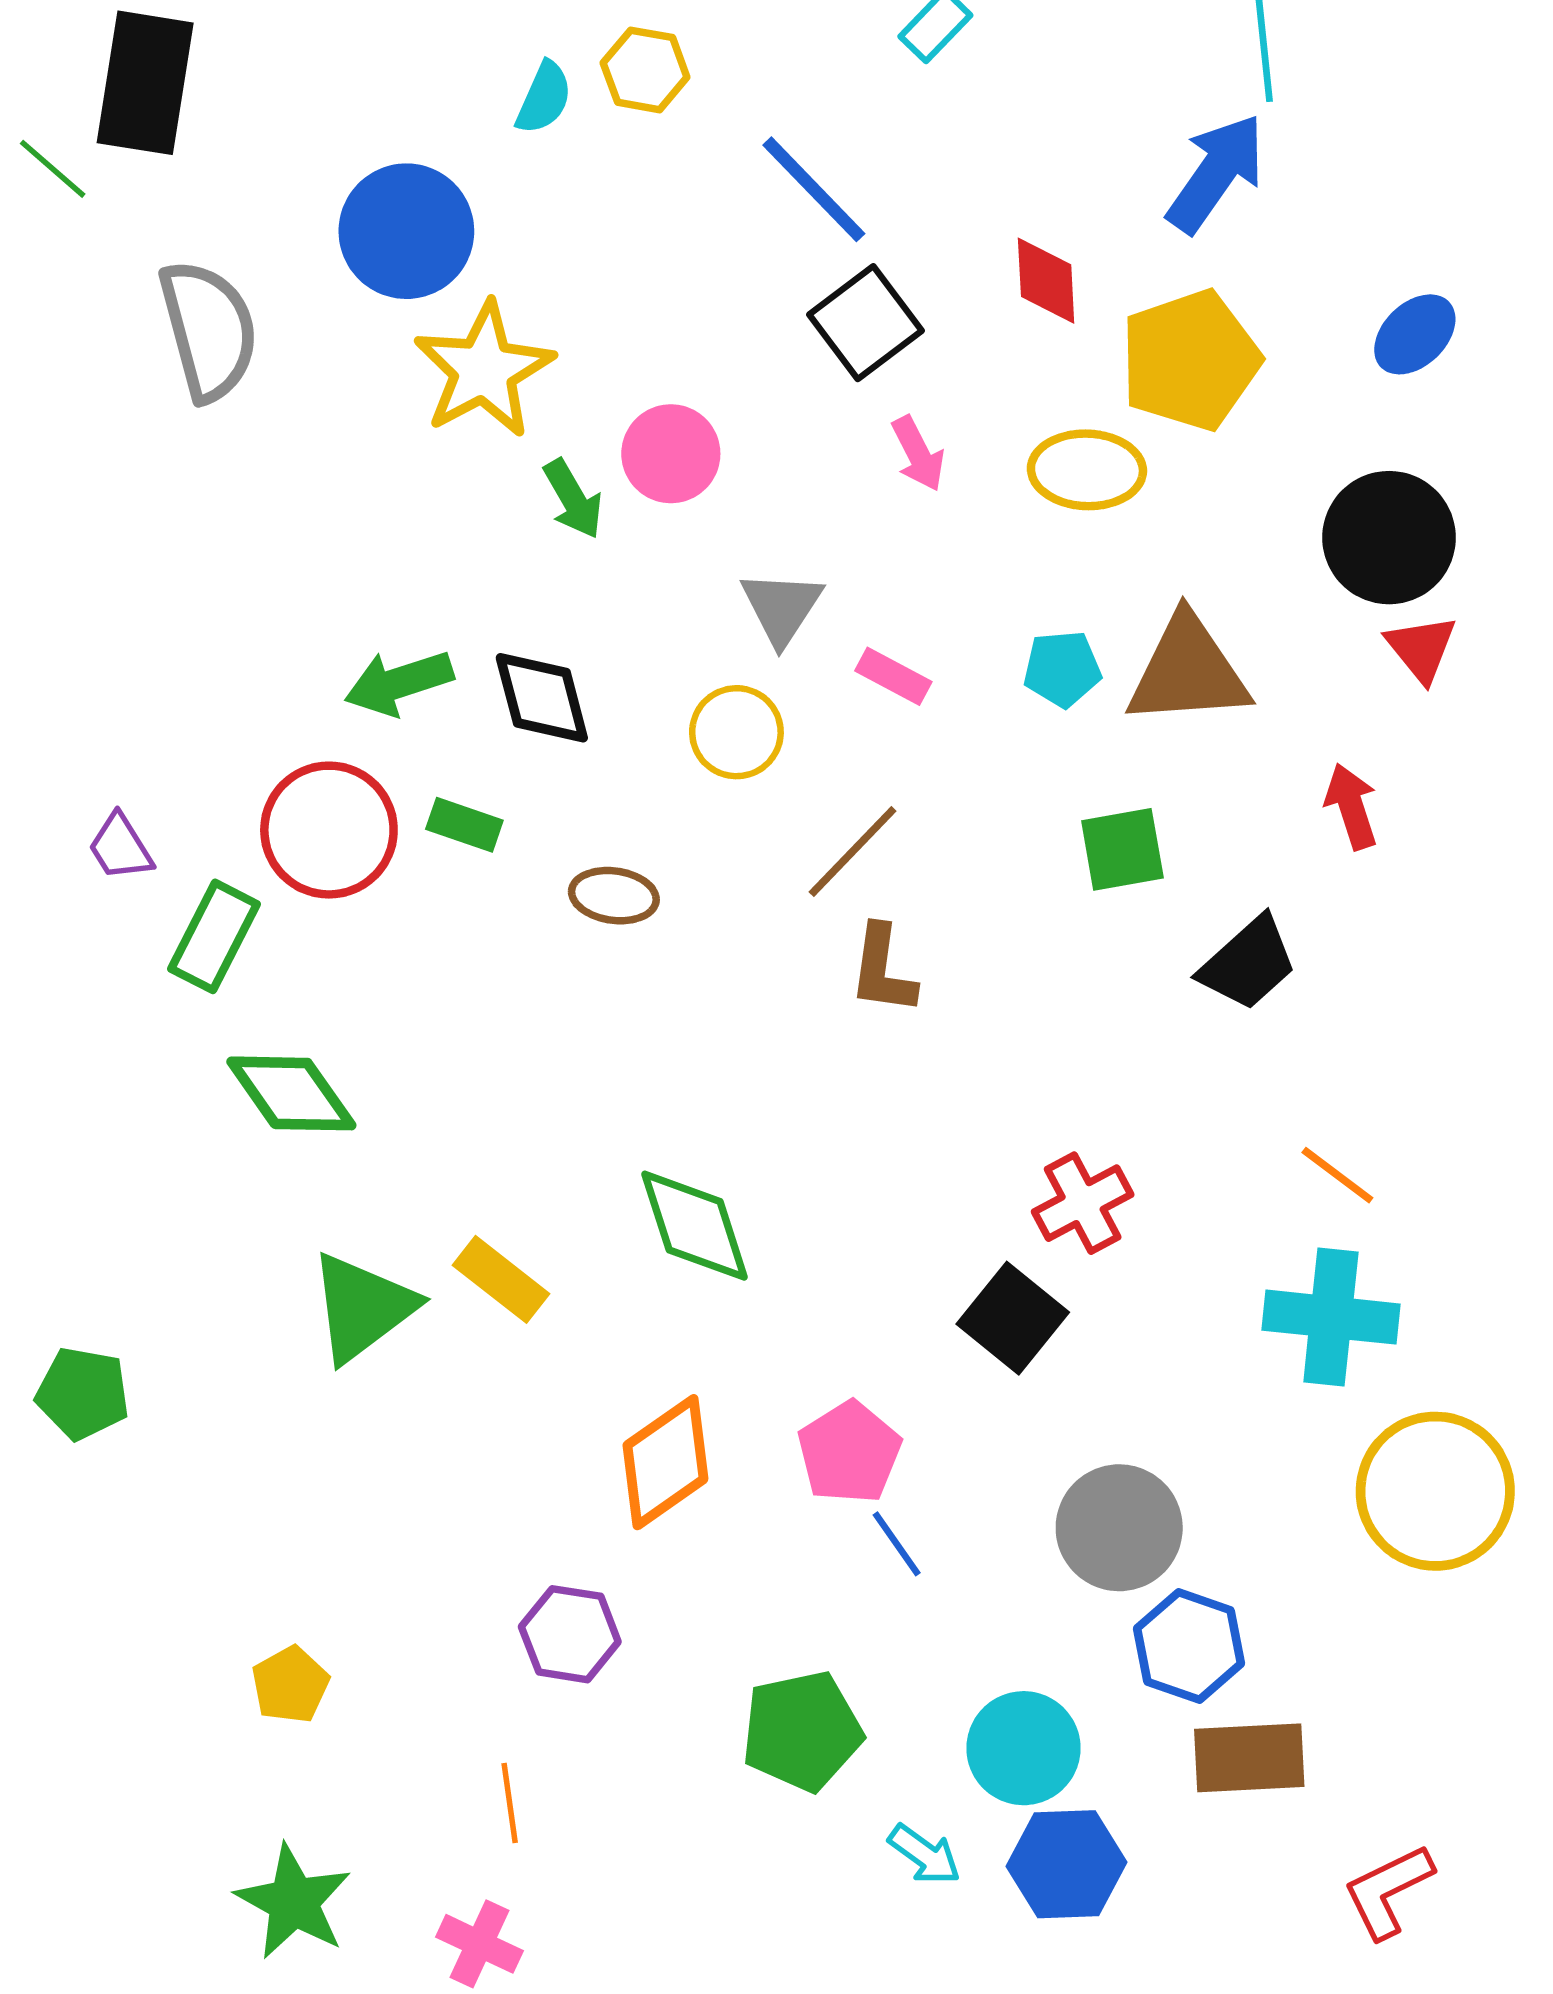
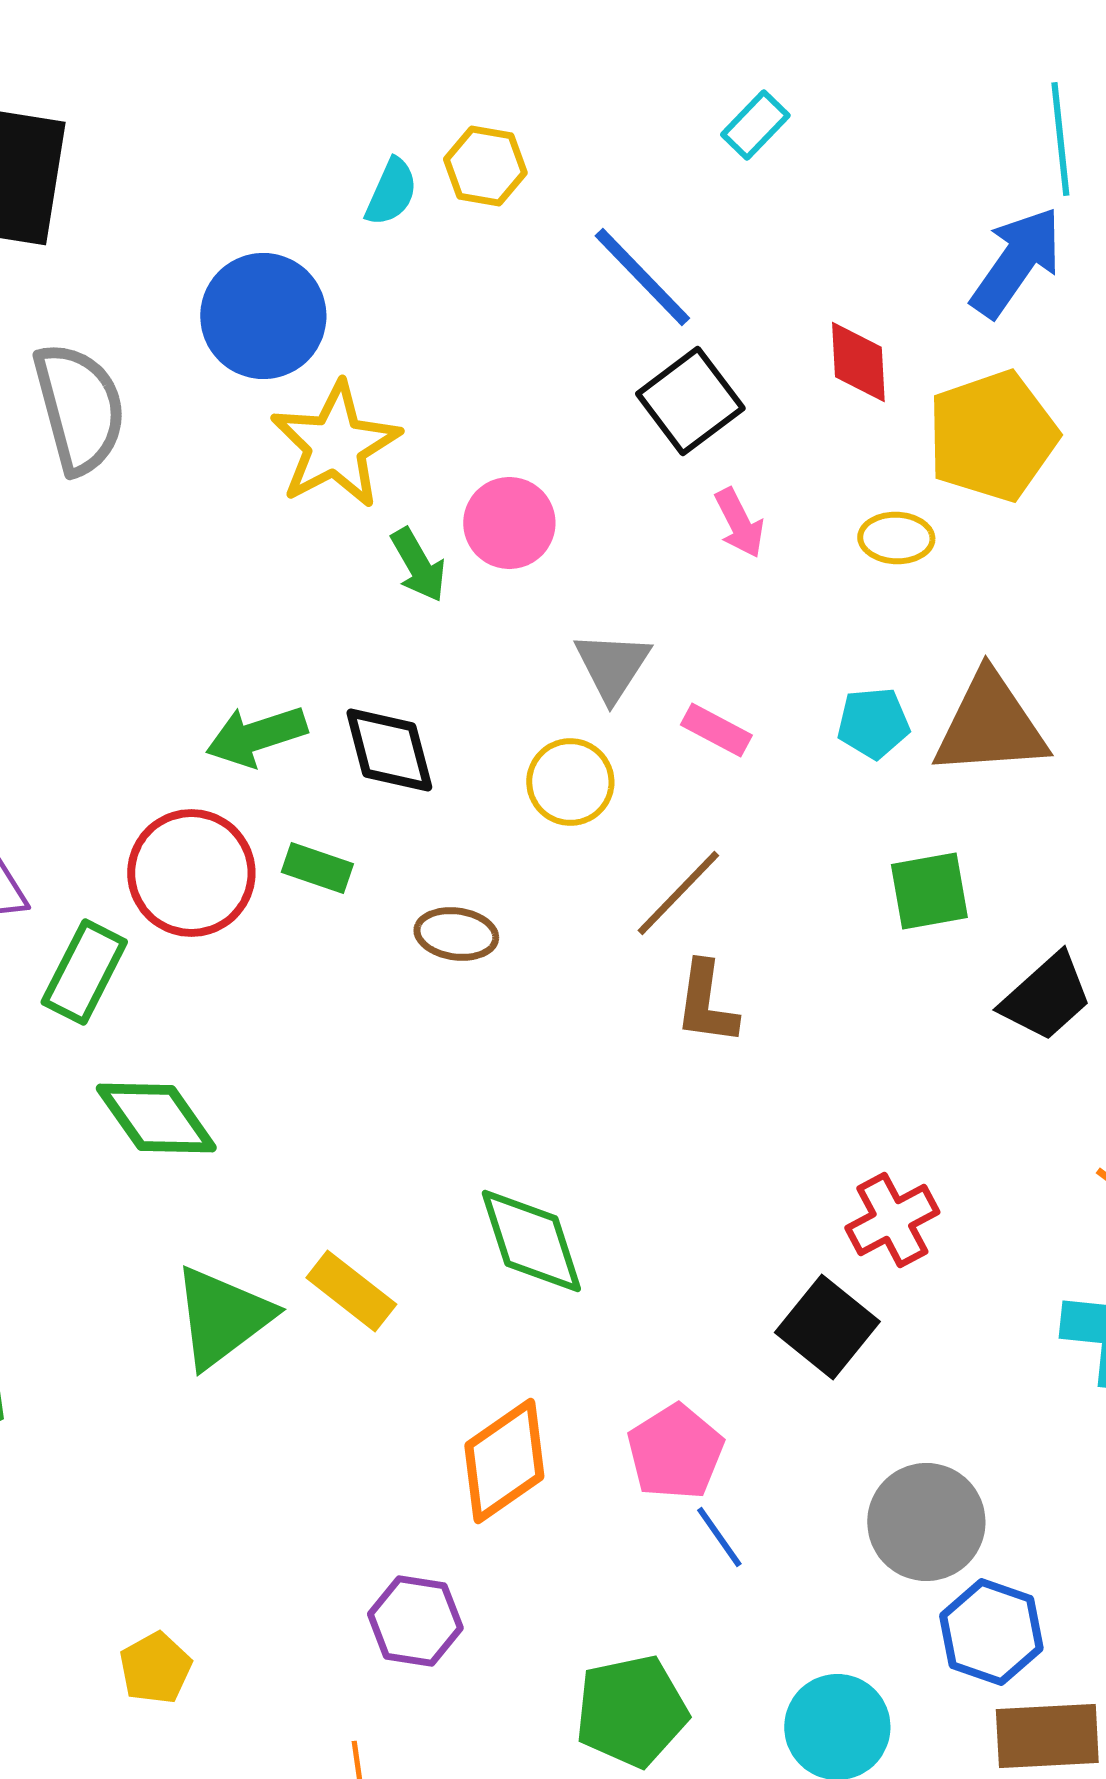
yellow ellipse: (1087, 470) -> (896, 538), size x0.7

